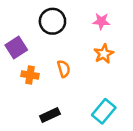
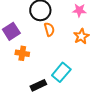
orange semicircle: (64, 69) -> (49, 29), moved
cyan rectangle: (104, 111) -> (61, 72), moved

